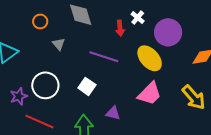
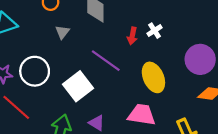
purple circle: (168, 32) -> (200, 59), moved
white square: (87, 86) -> (78, 86), size x1.5
pink trapezoid: (150, 94) -> (142, 115), turned -144

